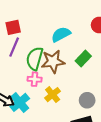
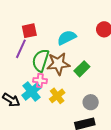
red square: (13, 27) -> (29, 31), moved
green rectangle: (83, 58) -> (82, 69), moved
cyan cross: (20, 102) -> (31, 92), moved

